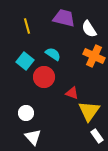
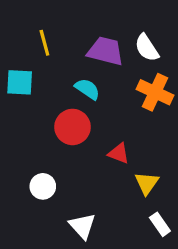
purple trapezoid: (64, 18) -> (106, 51), moved
cyan square: (25, 61) -> (20, 82), moved, turned -36
yellow triangle: (89, 111) -> (147, 183), size x0.7
white triangle: (33, 137) -> (82, 226), moved

